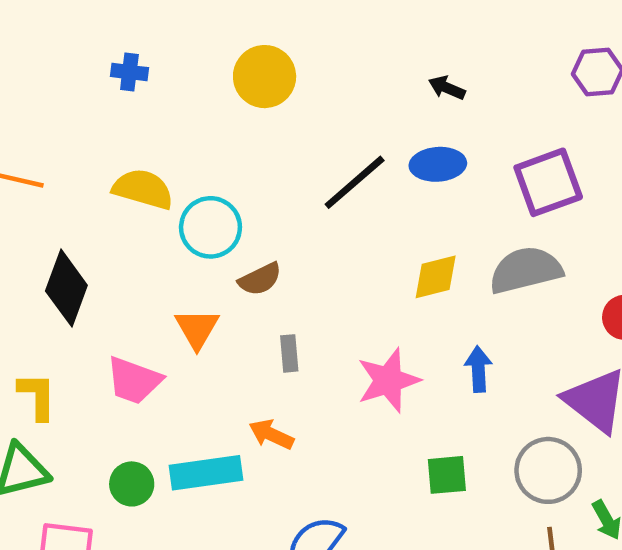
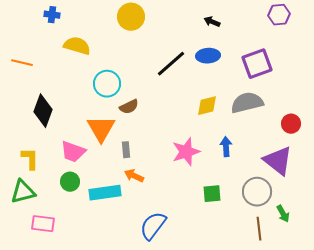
blue cross: (129, 72) -> (52, 15), moved
yellow semicircle: (143, 189) -> (77, 46), moved
orange triangle: (197, 329) -> (101, 129), size x1.4
gray rectangle: (289, 353) -> (126, 150), moved
green circle: (132, 484) -> (70, 182), moved

